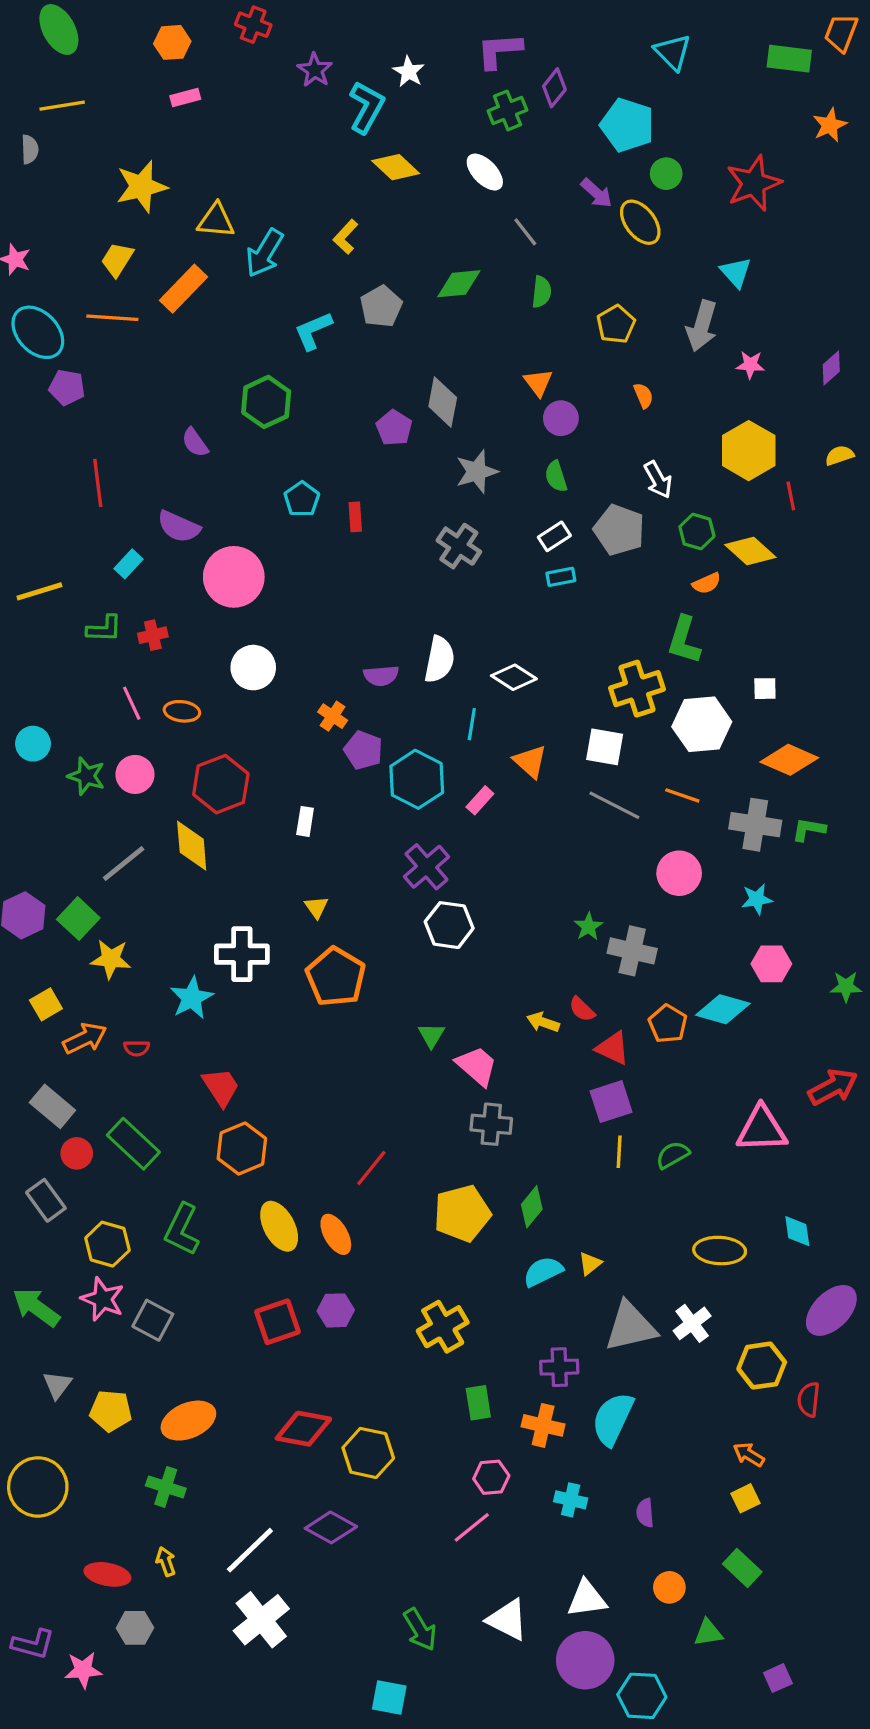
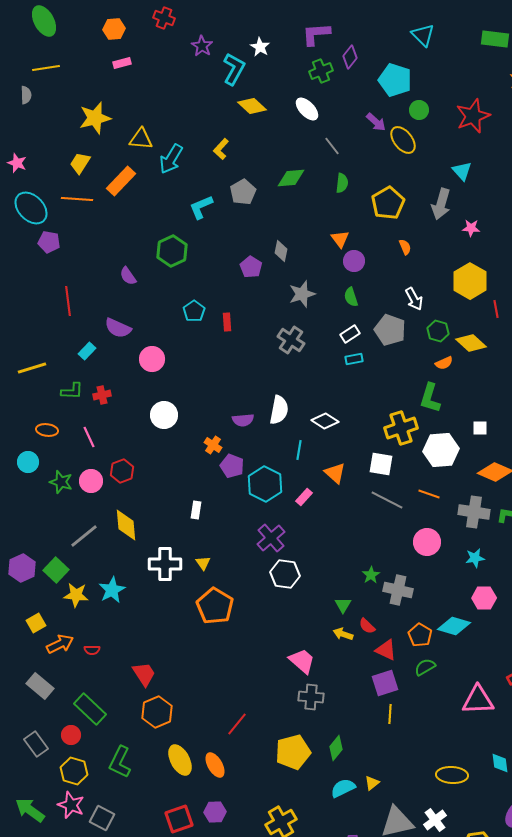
yellow pentagon: (616, 324) -> (388, 203), size x1.4
gray diamond: (443, 402) -> (281, 251), size x0.7
pink circle: (234, 577) -> (152, 359), size x0.7
orange ellipse: (182, 711) -> (47, 430), moved
red hexagon: (221, 784) -> (122, 471), moved, size x0.7
white cross: (242, 954) -> (165, 564), moved
cyan star: (192, 998) -> (112, 590), moved
green triangle: (431, 1035) -> (343, 605), moved
red circle: (77, 1153) -> (71, 735), moved
green semicircle: (673, 1155) -> (425, 667), moved

